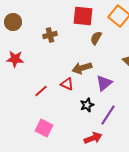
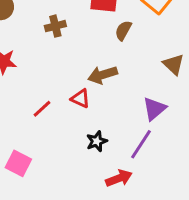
purple triangle: (104, 83) -> (154, 109), moved
black star: (87, 105) -> (97, 141), moved
pink square: (44, 128) -> (18, 163), moved

